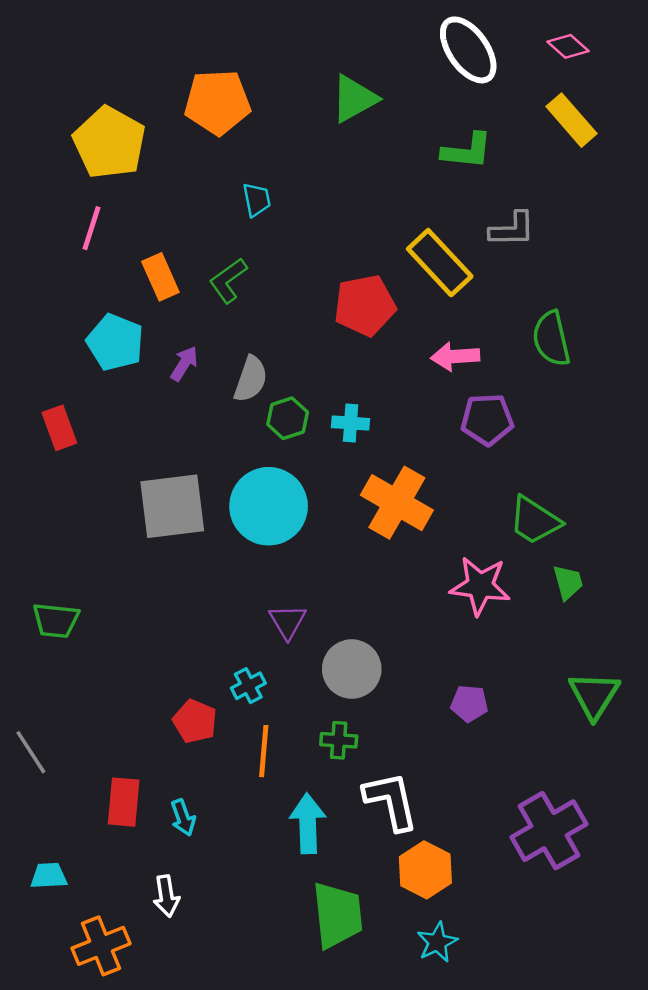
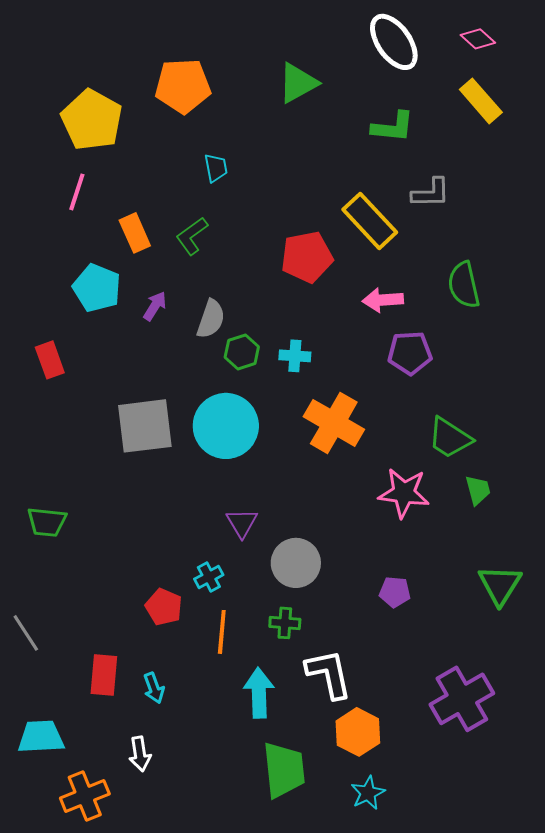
cyan trapezoid: (49, 876) -> (41, 737), size x1.5

